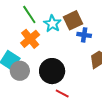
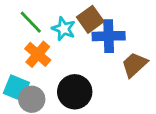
blue cross: (84, 35) -> (109, 36), size x1.6

